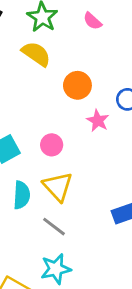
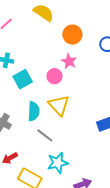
pink star: (98, 121) -> (69, 61), moved
gray line: (54, 227) -> (45, 135), moved

